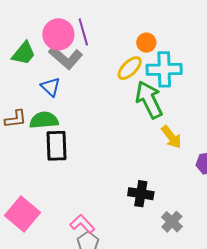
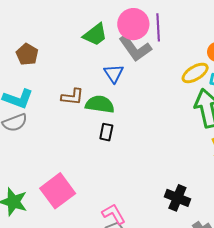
black rectangle: (57, 146) -> (106, 132), size x0.6

